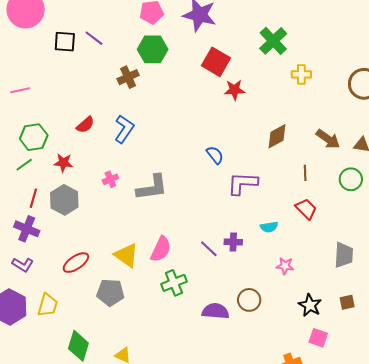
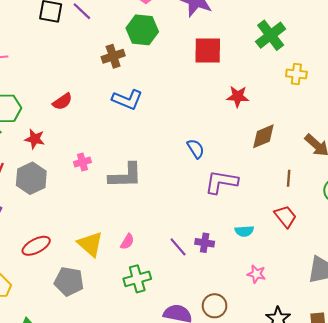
red square: (216, 62) -> (208, 51), turned -36
red star: (234, 90) -> (238, 96), moved
blue L-shape: (124, 129) -> (127, 100), moved, turned 72
pink semicircle: (161, 249) -> (127, 242), size x0.6

